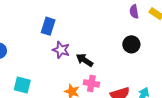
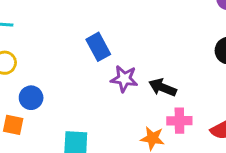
blue rectangle: (48, 26) -> (98, 47), turned -36

